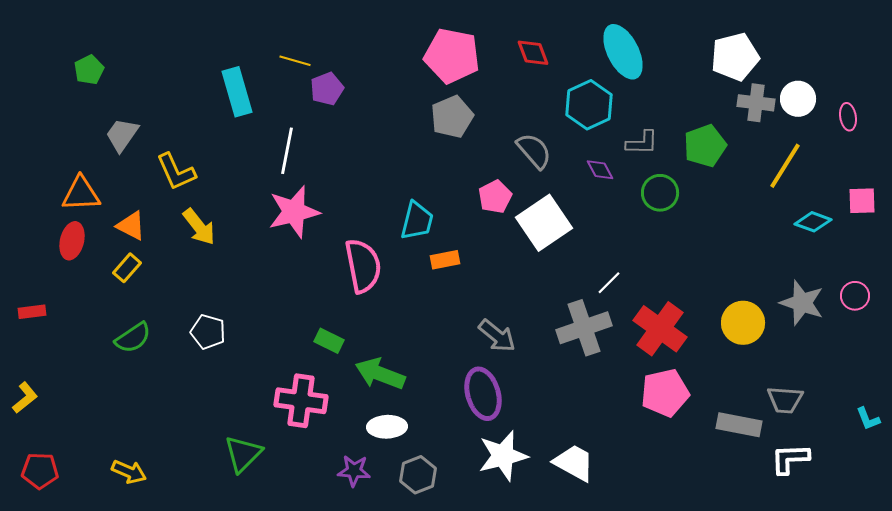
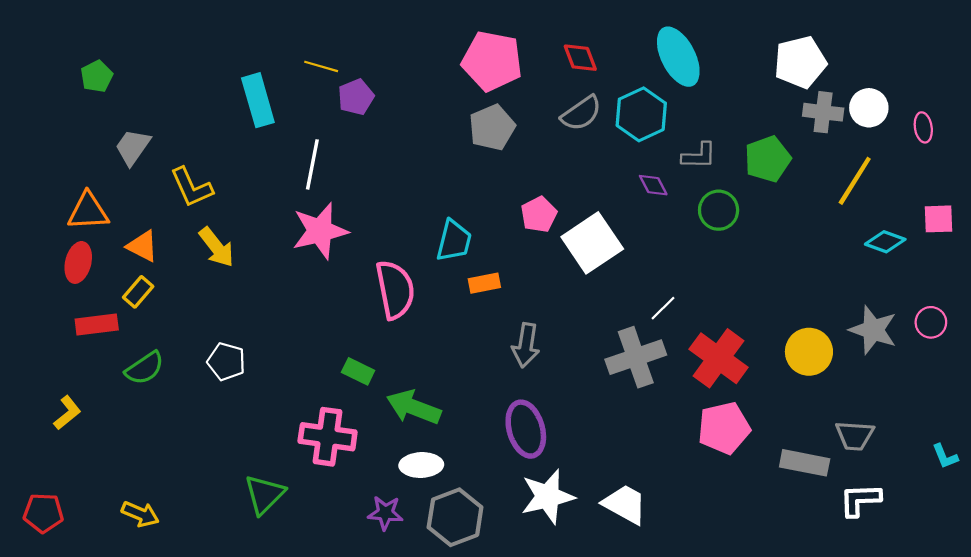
gray semicircle: (534, 151) -> (581, 113), moved, turned 96
red rectangle: (32, 312) -> (97, 325), moved, size x1.4
gray arrow: (497, 336) -> (526, 345), moved, turned 60
yellow L-shape: (25, 398) -> (67, 413), moved
gray hexagon: (418, 475) -> (455, 517), size x1.4

